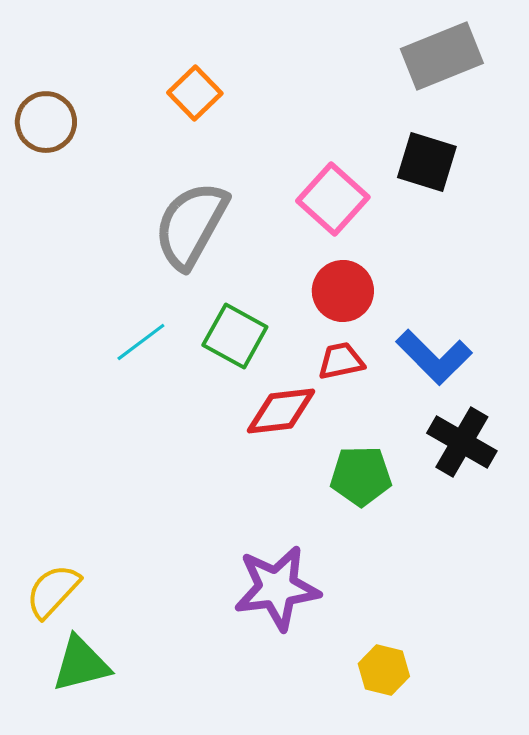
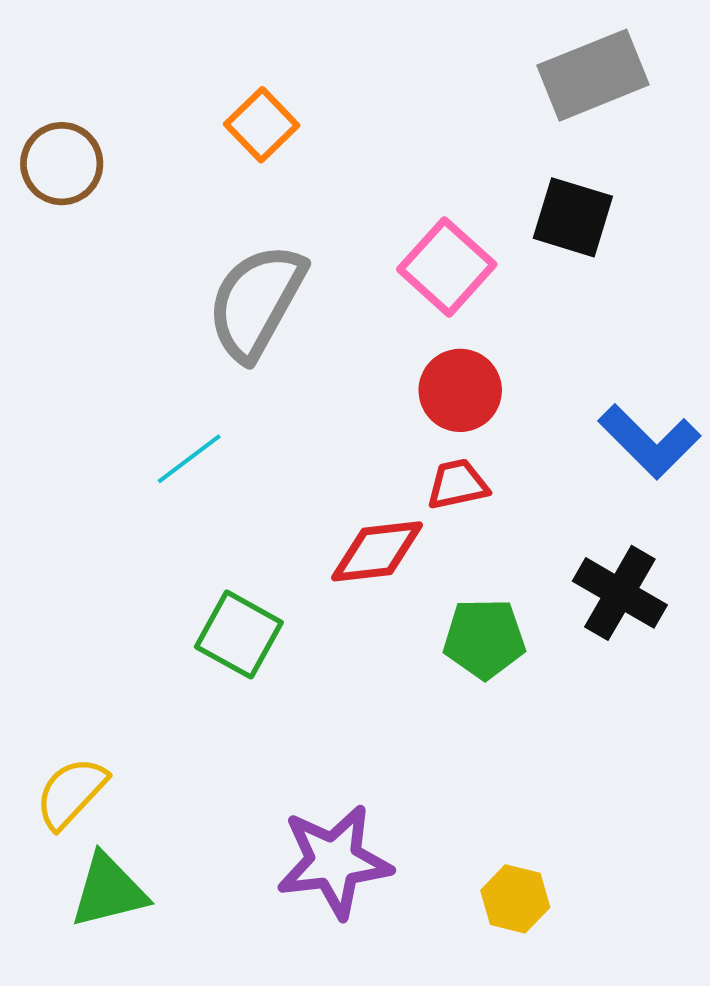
green square: (235, 336) -> (239, 635), moved
blue L-shape: (434, 357) -> (649, 441), moved
purple star: (277, 588) -> (334, 861), moved

